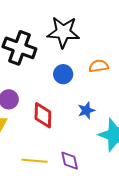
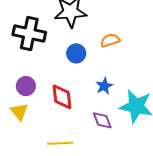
purple diamond: (70, 161) -> (102, 120), moved

